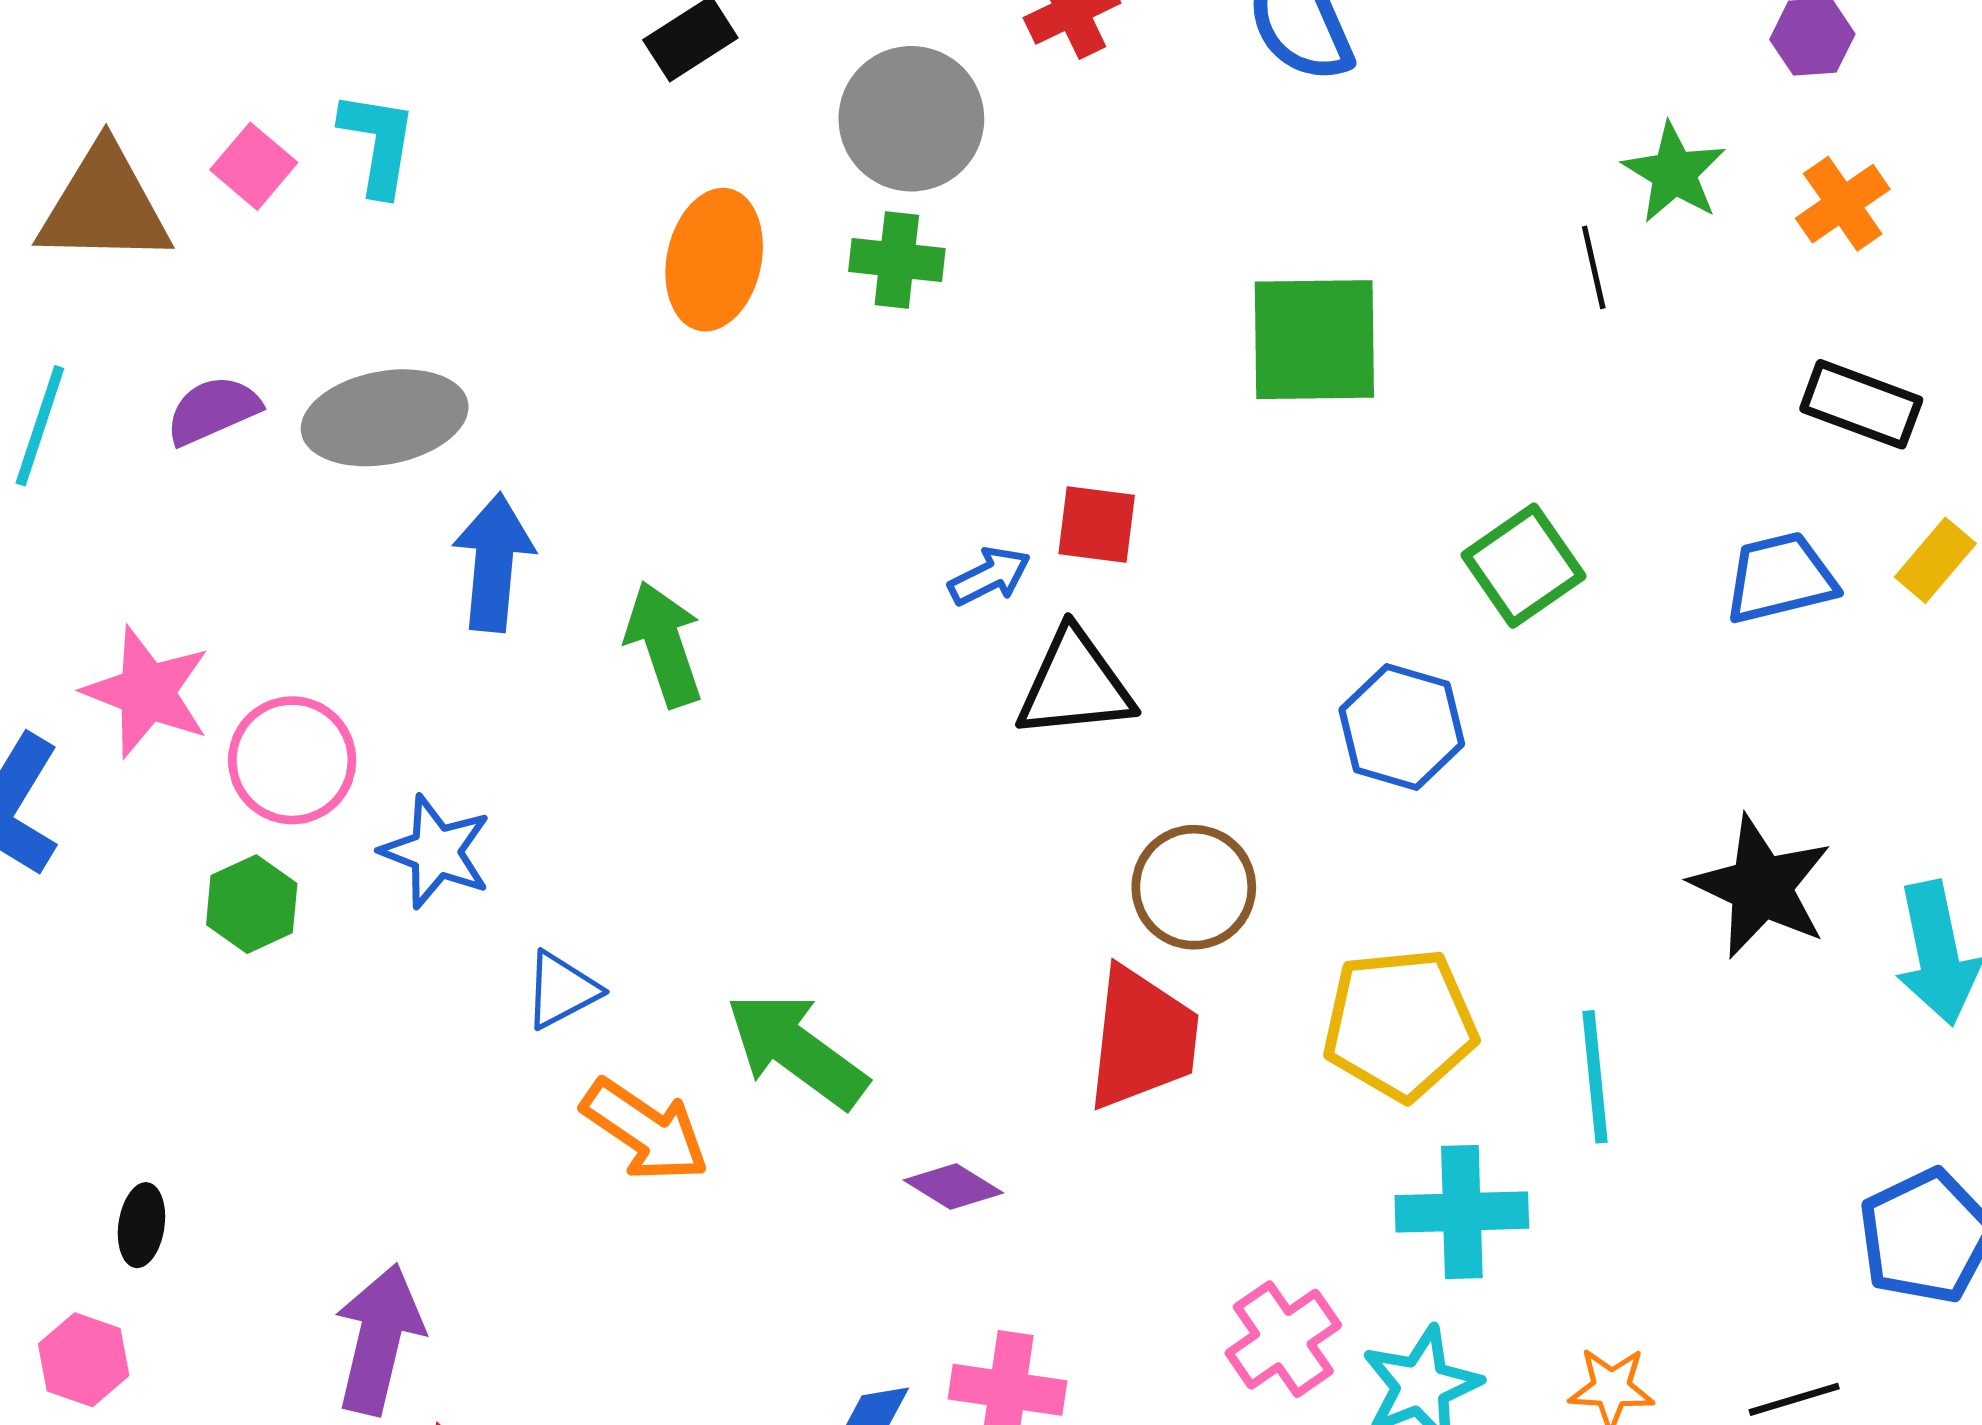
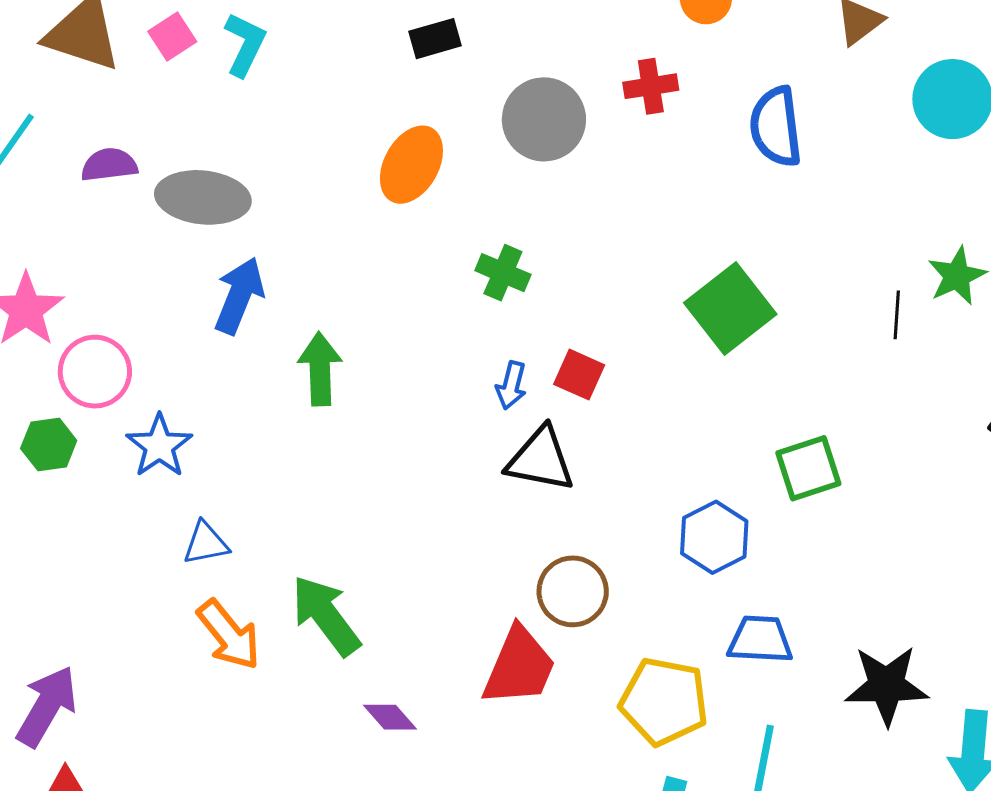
green cross: (897, 260) -> (503, 273), moved
green square: (1314, 340) -> (730, 309), turned 36
blue arrow: (990, 576) -> (511, 385), turned 114
blue trapezoid: (1780, 578) -> (760, 640), moved
black star: (1761, 887) -> (887, 685), turned 30

